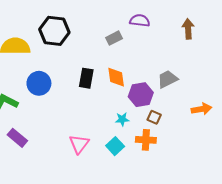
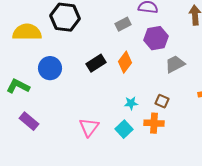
orange diamond: (116, 77) -> (125, 62), turned 45
black rectangle: (86, 78) -> (96, 63), turned 48
purple hexagon: (141, 95) -> (156, 38), moved

